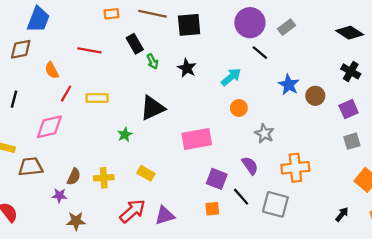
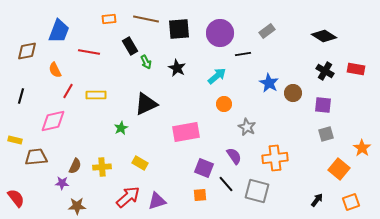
blue trapezoid: (38, 19) -> (59, 31), moved
purple circle: (250, 23) -> (220, 33), moved
black line: (260, 53) -> (243, 54), turned -49
purple square: (349, 109) -> (323, 105), turned 30

